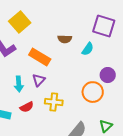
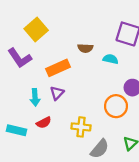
cyan semicircle: (88, 49) -> (111, 59), turned -112
orange rectangle: (40, 57) -> (58, 68), turned -55
yellow cross: (54, 102) -> (81, 127), moved

